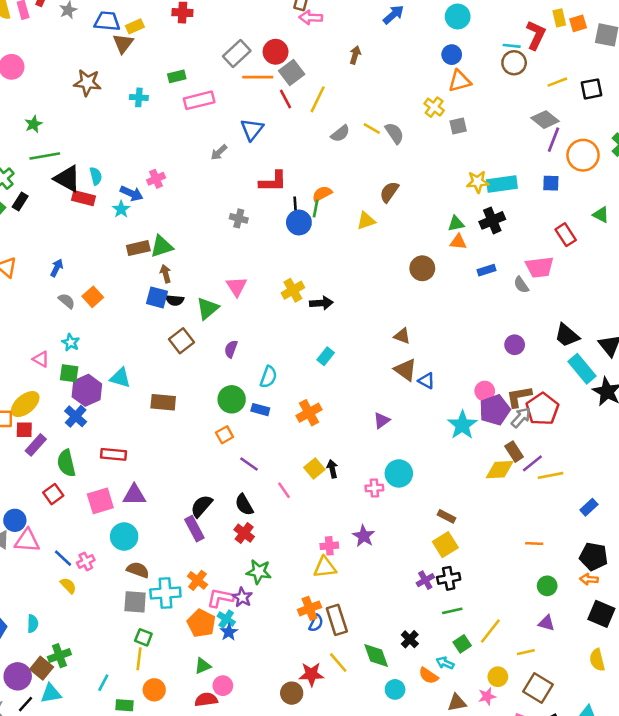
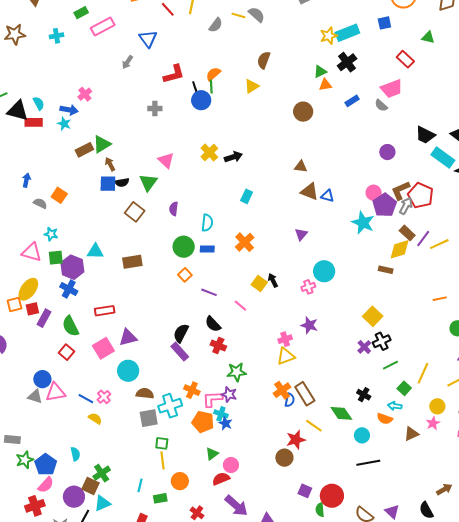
pink triangle: (41, 359) -> (32, 252), size x1.5
brown rectangle: (447, 516) -> (386, 270), moved

